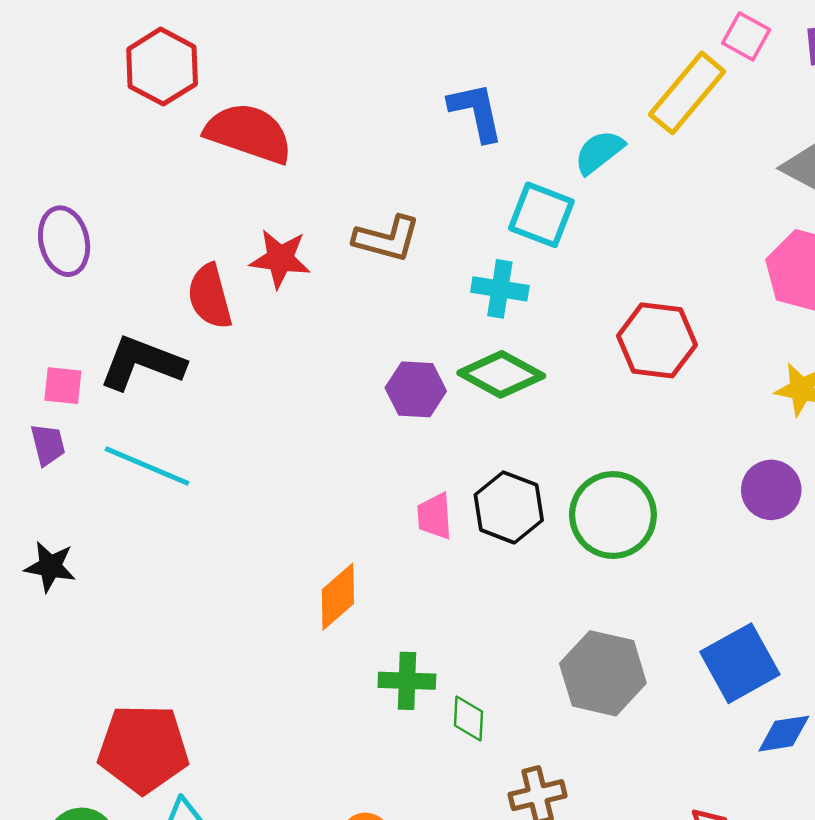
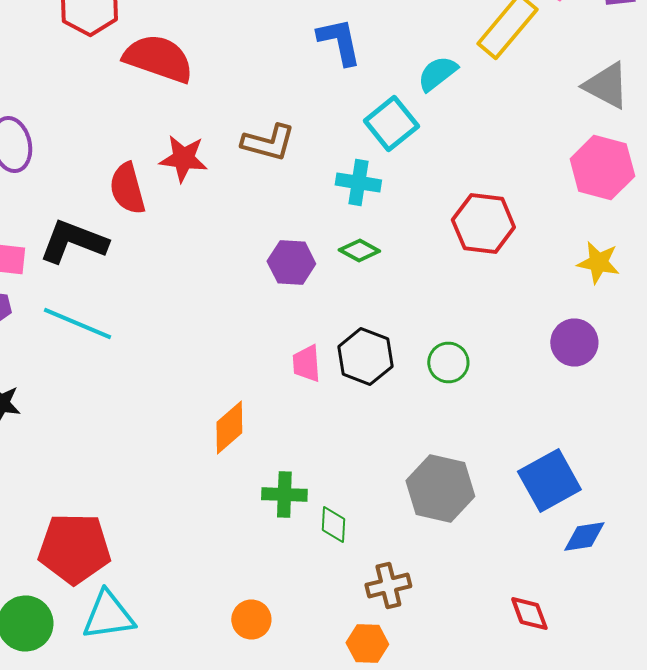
cyan square: (541, 215) -> (391, 124), turned 30
green diamond: (501, 374) -> (359, 250), size x0.6
green circle: (613, 515) -> (448, 362), size x0.6

